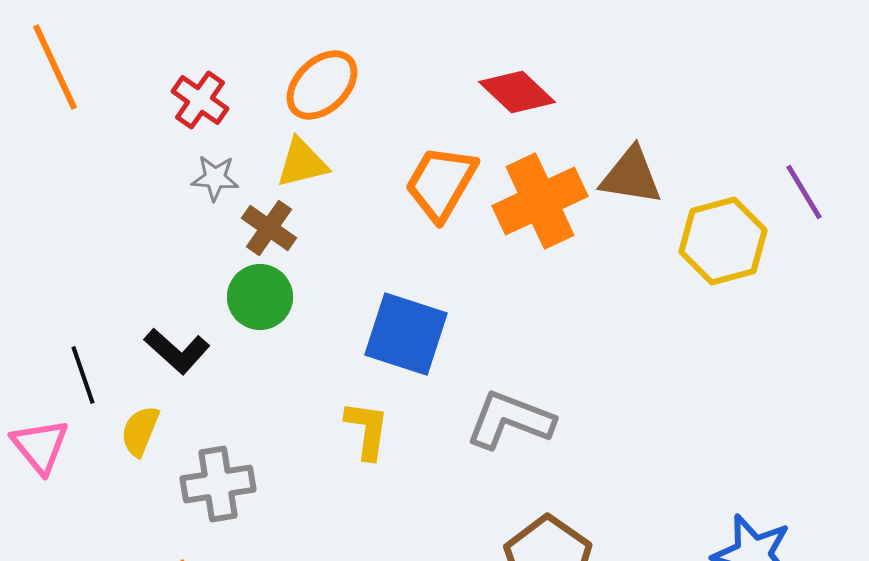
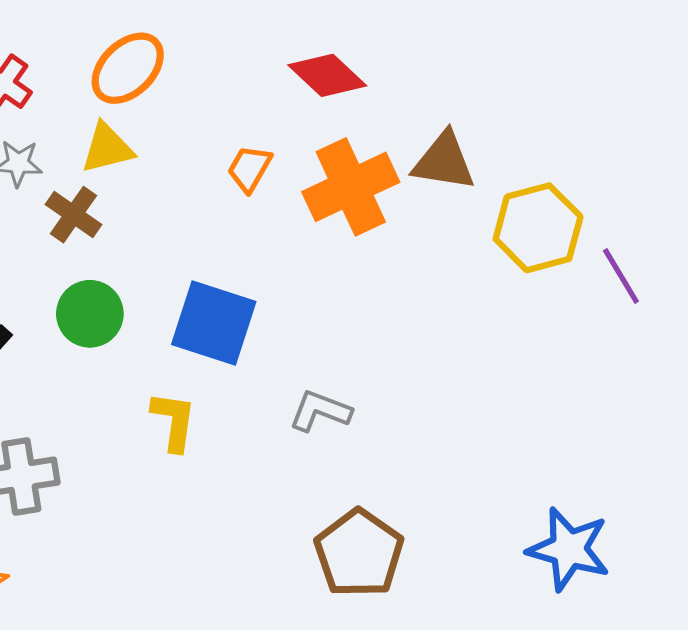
orange trapezoid: (441, 183) -> (249, 168), size x0.6
purple line: (804, 192) -> (621, 276), moved
green circle: (260, 297) -> (90, 314), moved
gray L-shape: (510, 420) -> (320, 411), size x0.7

